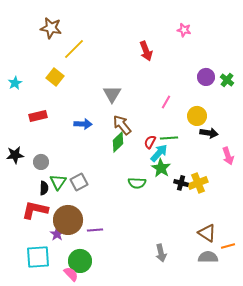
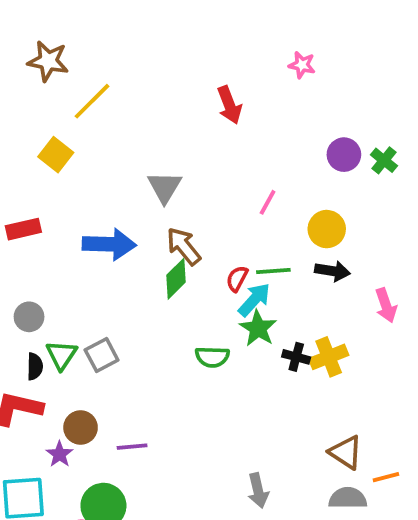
blue arrow: (83, 124) -> (109, 244), size x1.5
black arrow: (209, 133) -> (332, 271), moved
brown circle: (68, 220) -> (81, 428), size x0.6

